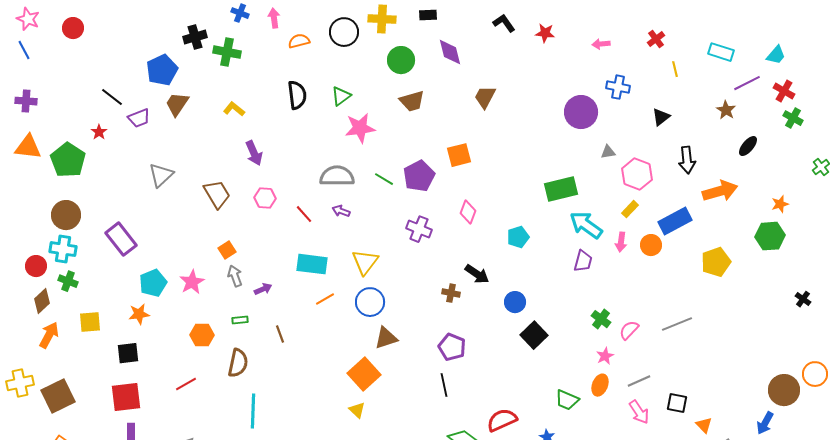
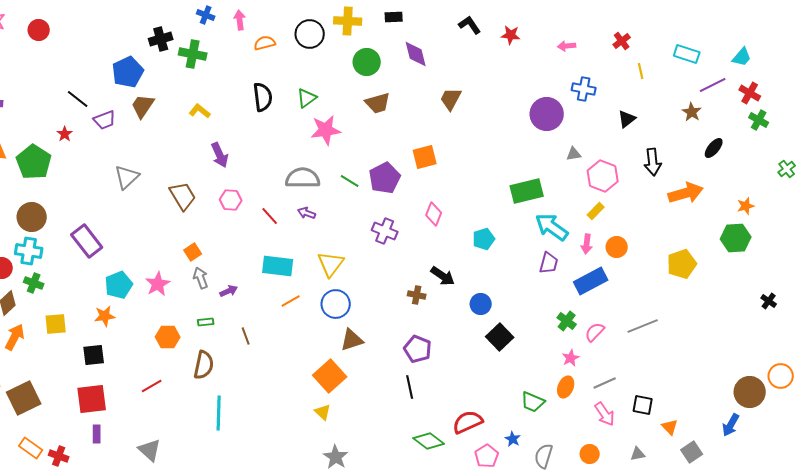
blue rectangle: (675, 221) -> (591, 281), moved

